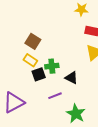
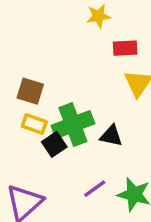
green cross: (52, 66) -> (73, 125), size x1.6
purple line: (55, 96) -> (95, 189), moved

